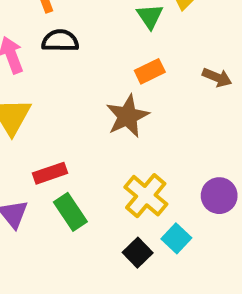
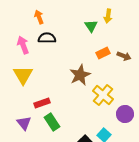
orange rectangle: (150, 71) -> (103, 53), moved
yellow cross: (146, 196) -> (103, 95), moved

